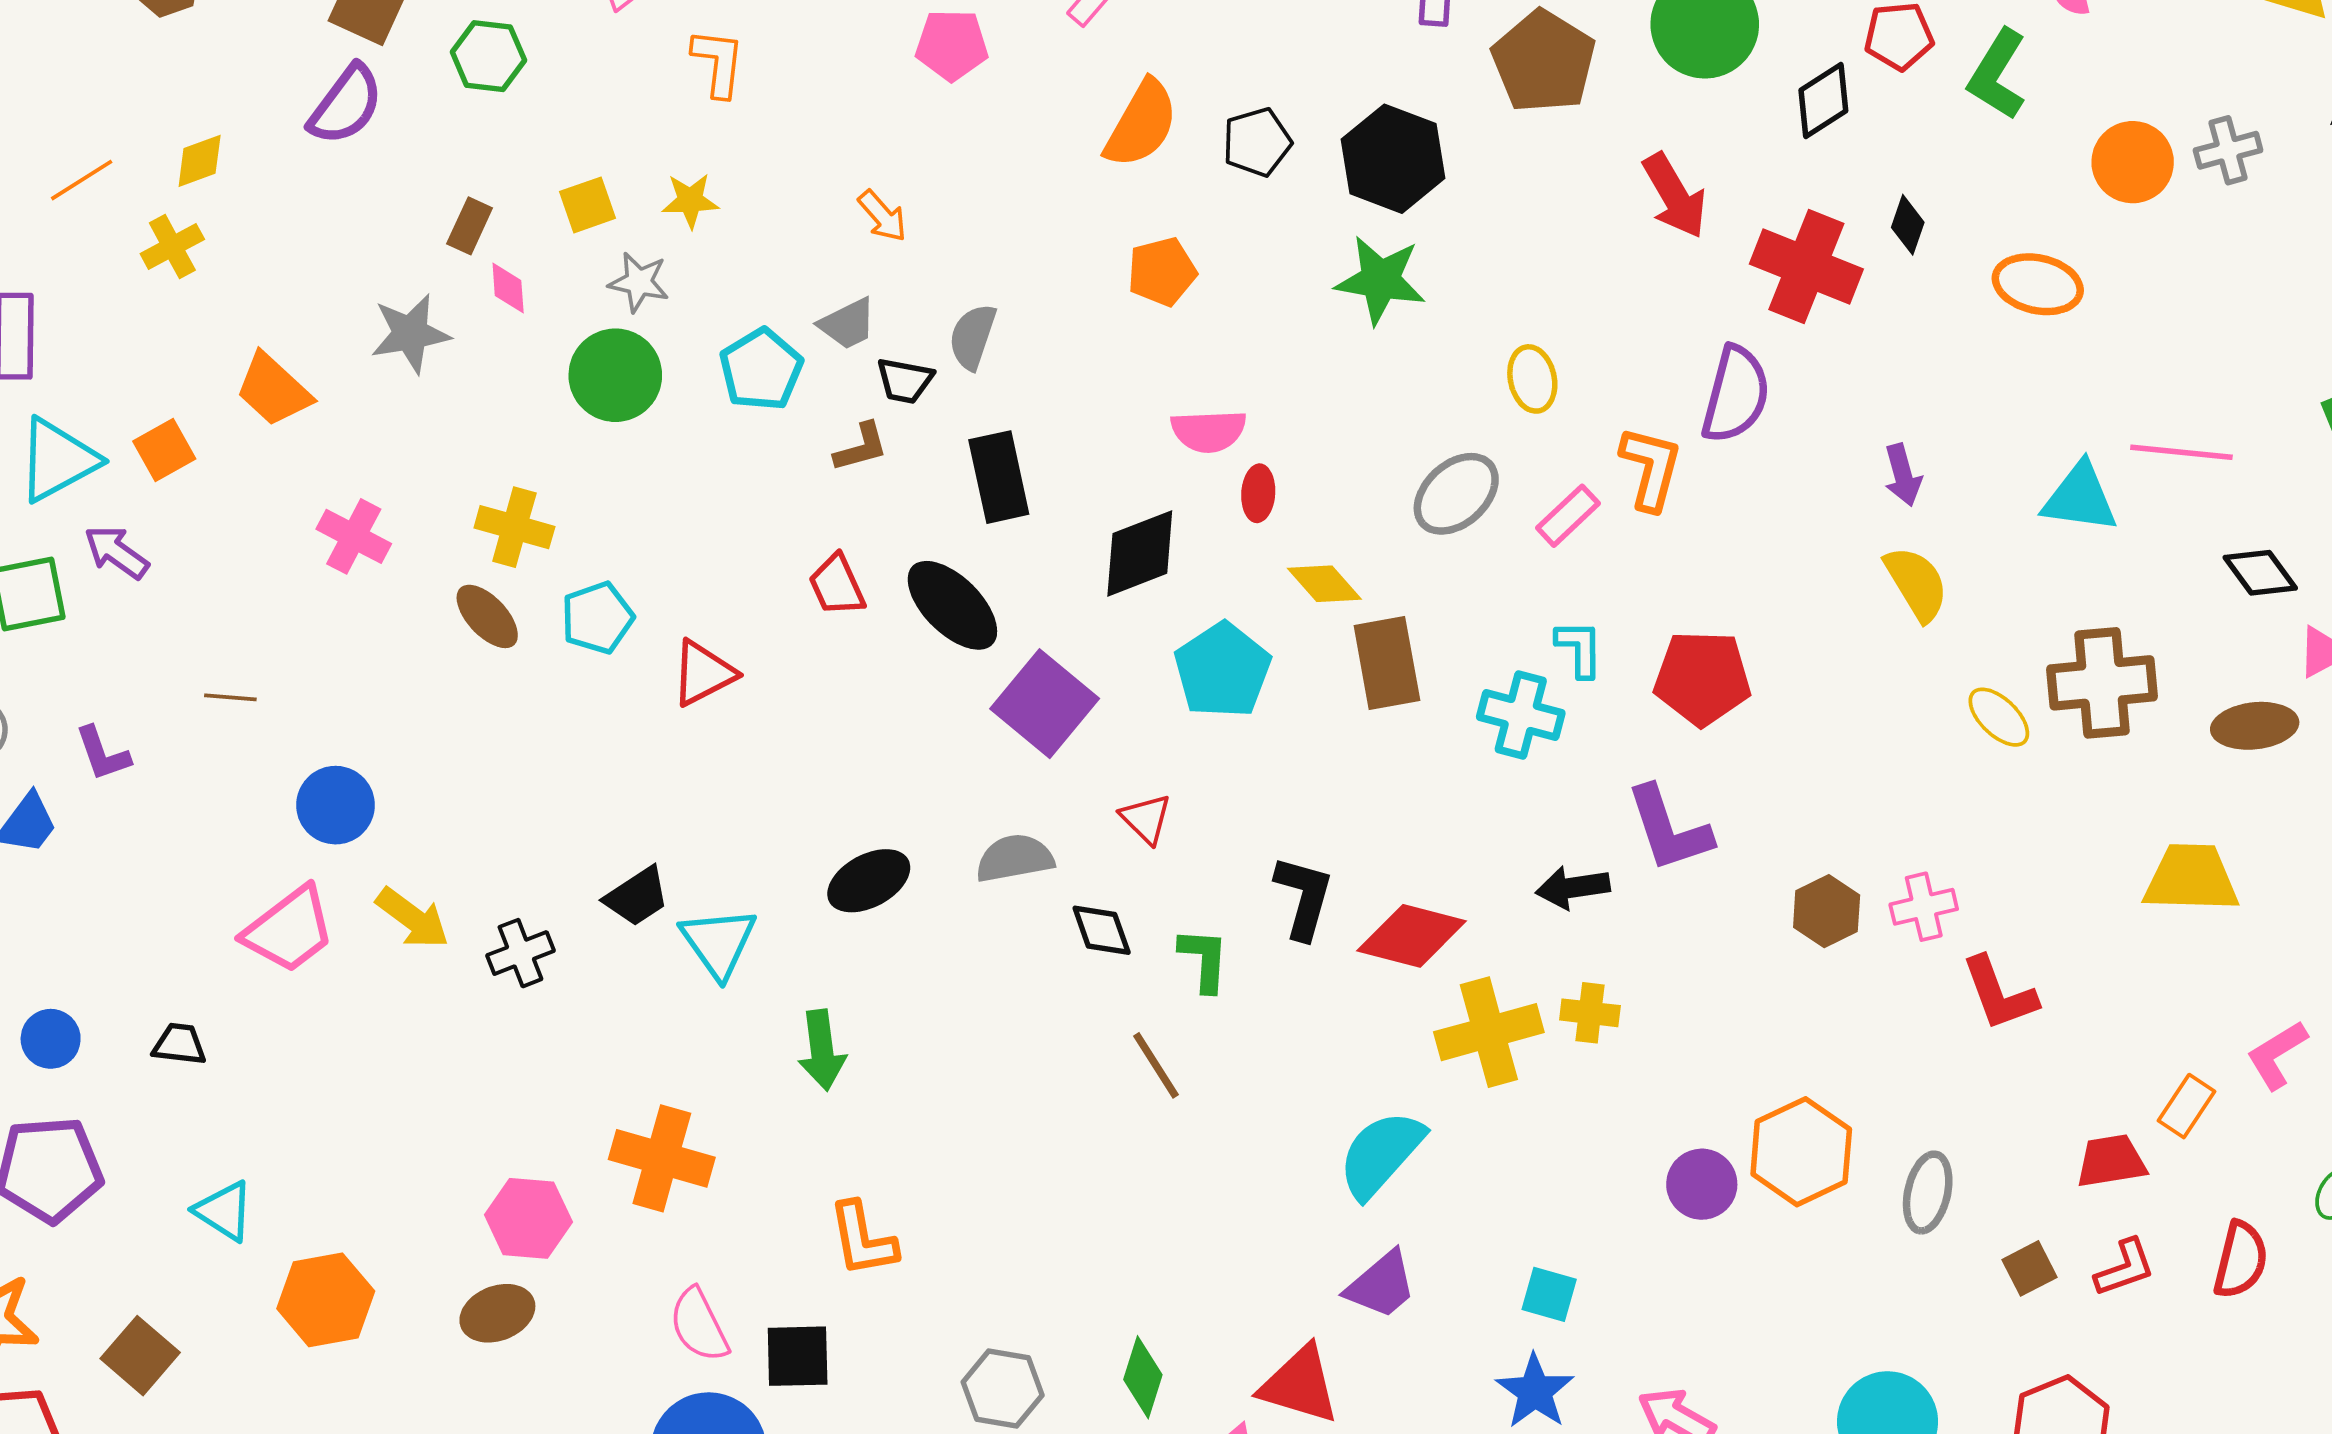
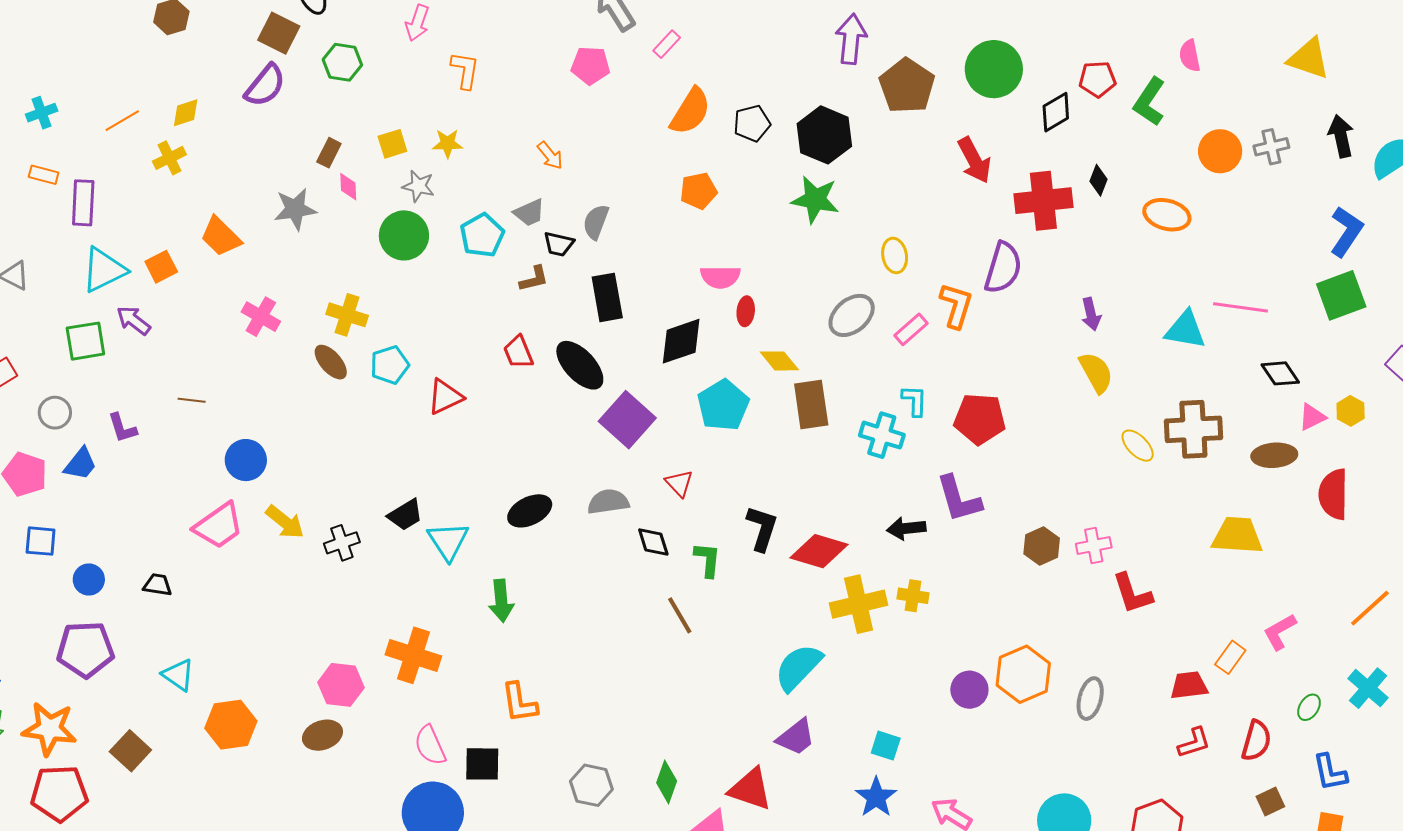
red cross: (1806, 266) -> (1043, 201), turned -30
brown square: (2029, 1268) -> (1270, 801), moved

